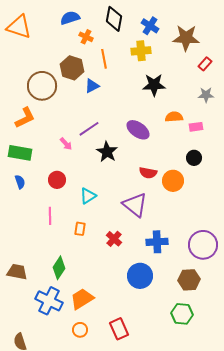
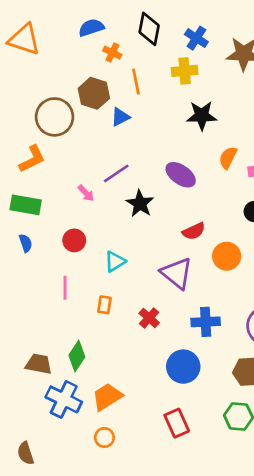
orange semicircle: (174, 117) -> (228, 158), turned -60
red semicircle: (148, 173) -> (194, 231), turned -36
orange circle: (173, 181) -> (227, 256), moved
brown trapezoid: (17, 272) -> (39, 364), moved
red rectangle: (119, 329) -> (177, 423), moved

